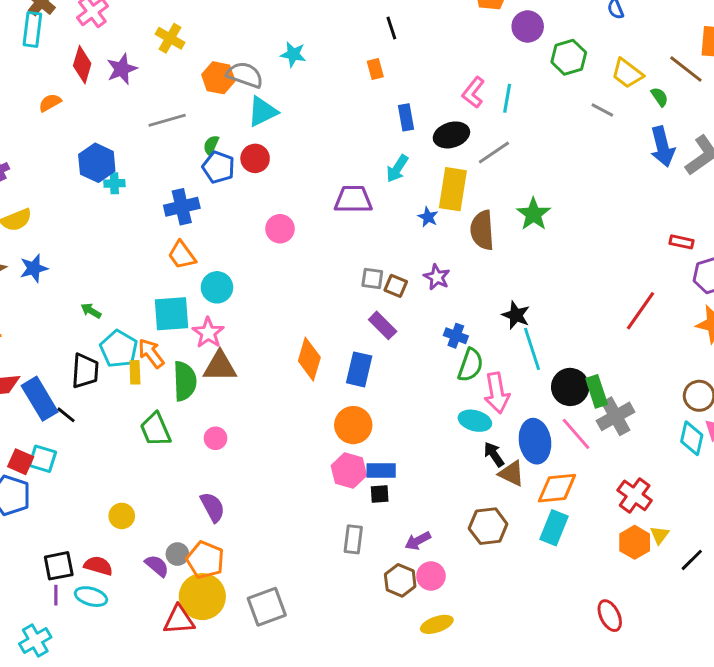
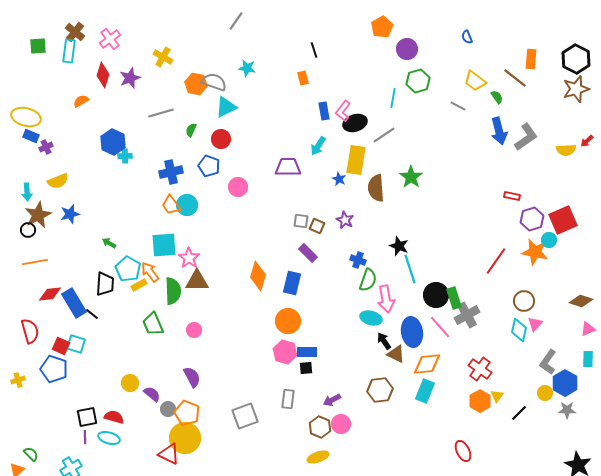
green hexagon: (569, 57) -> (418, 81), moved
pink L-shape: (473, 92) -> (343, 111), moved
blue pentagon: (218, 167) -> (209, 166), moved
cyan circle: (217, 287) -> (187, 205), moved
red line: (640, 311) -> (496, 261), moved
yellow rectangle: (135, 372) -> (139, 285), turned 63
purple semicircle: (157, 566) -> (152, 394), moved
gray square: (267, 607) -> (245, 416), moved
red triangle: (179, 620) -> (169, 454), turned 30
yellow ellipse: (437, 624) -> (318, 457), moved

